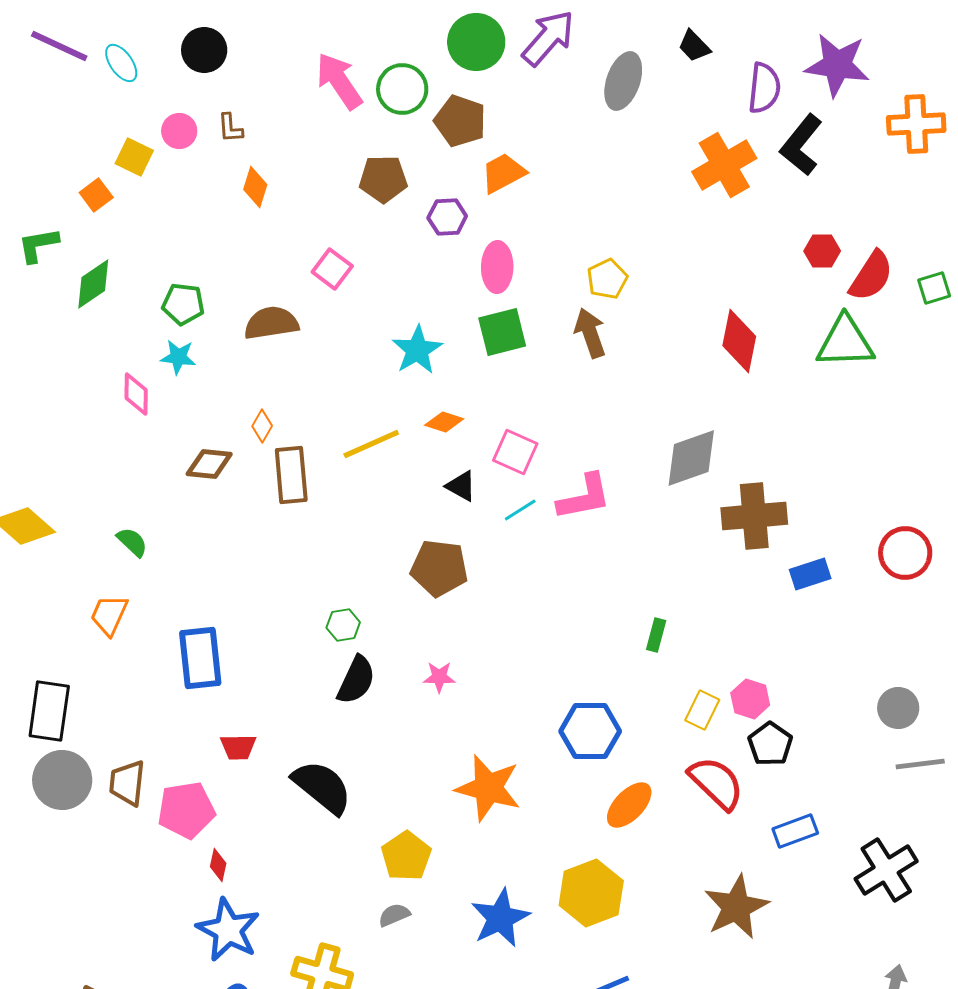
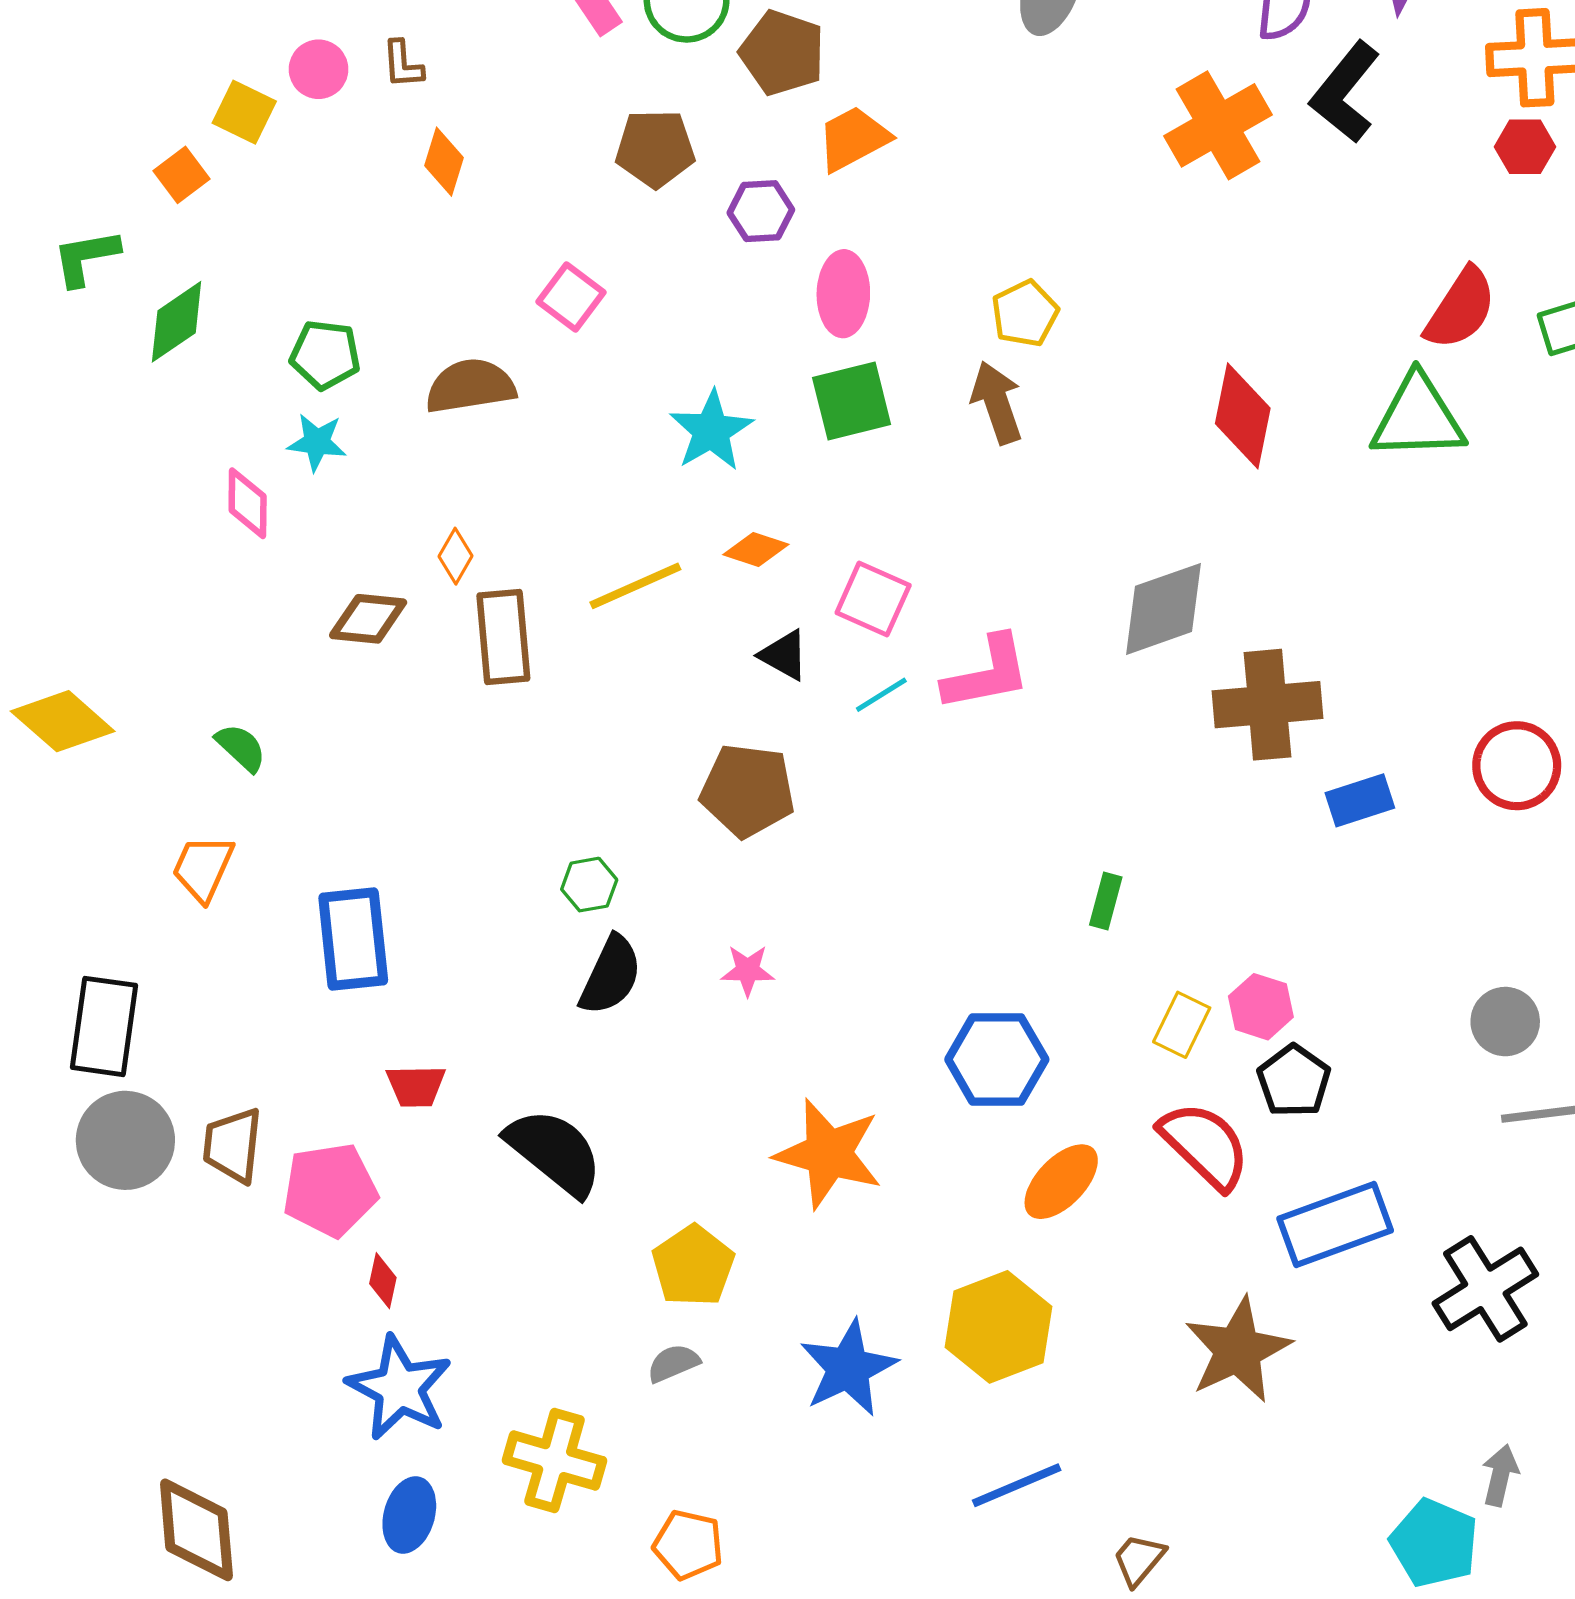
red hexagon: (822, 251) -> (1525, 147), moved
blue rectangle: (795, 831) -> (1335, 1225), size x1.5

